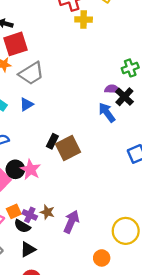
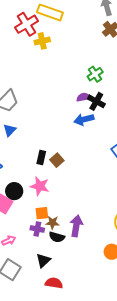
blue arrow: (107, 112) -> (84, 119), turned -54
brown square: (68, 148) -> (57, 160), size x0.6
pink star: (30, 170) -> (40, 186), moved
orange square: (14, 211) -> (42, 213), moved, turned 32
black semicircle: (22, 226) -> (57, 237), moved

